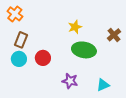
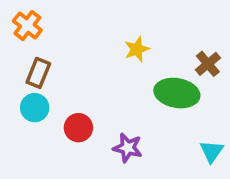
green ellipse: (84, 50) -> (177, 93), moved
red circle: (43, 58) -> (78, 128), moved
cyan triangle: (103, 85) -> (212, 151), moved, turned -32

